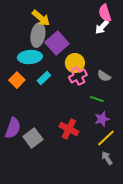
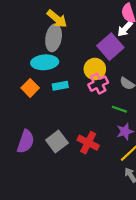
purple square: (57, 43) -> (110, 47), moved
cyan rectangle: (44, 78) -> (60, 86), turned 32
gray square: (33, 138) -> (57, 142), moved

